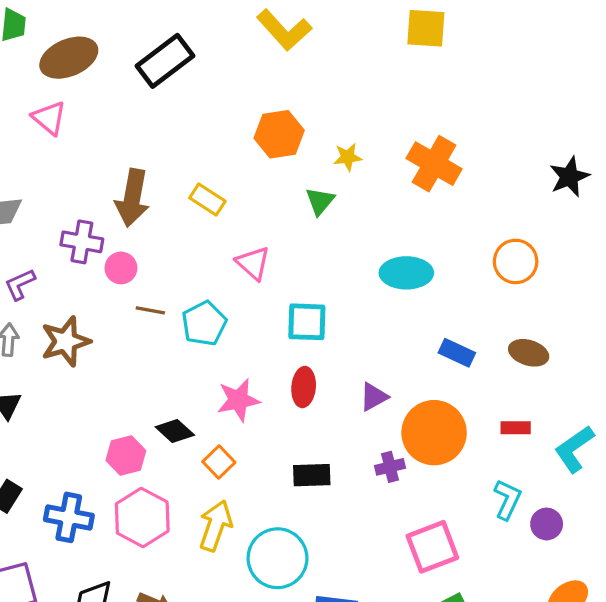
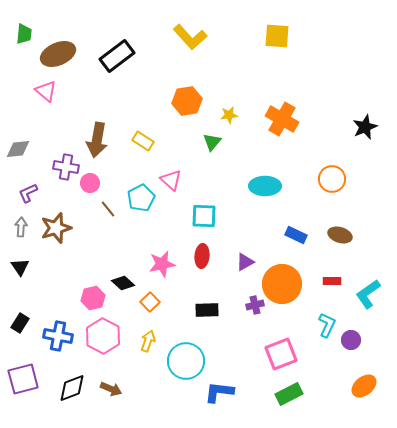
brown line: (150, 310) -> (108, 209), turned 42
cyan pentagon: (204, 323) -> (141, 198), moved
yellow arrow: (216, 526) -> (148, 341), size x0.7

